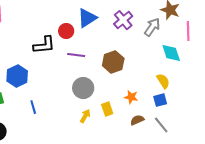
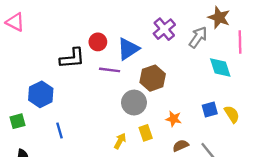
blue triangle: (87, 18) -> (128, 49), moved
yellow semicircle: (163, 81) -> (232, 114), moved
gray circle: (83, 88) -> (134, 103), moved
blue square: (160, 100) -> (210, 110), moved

